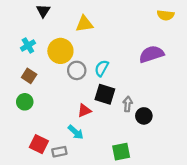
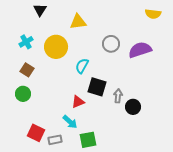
cyan semicircle: (102, 68) -> (82, 66), moved
gray circle: (77, 70) -> (111, 44), moved
green square: (121, 152) -> (88, 140), moved

